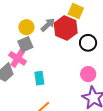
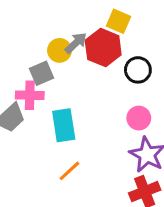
yellow circle: (26, 27) -> (60, 50), moved
pink cross: (18, 58) -> (30, 95), turned -30
cyan rectangle: (39, 78) -> (64, 125), size x1.5

